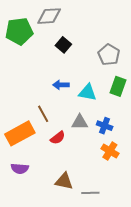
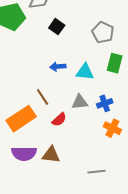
blue cross: (105, 126) -> (105, 103), turned -35
purple semicircle: (20, 169) -> (24, 153), size x1.4
brown triangle: (64, 181) -> (51, 155), moved

